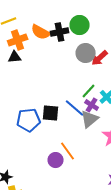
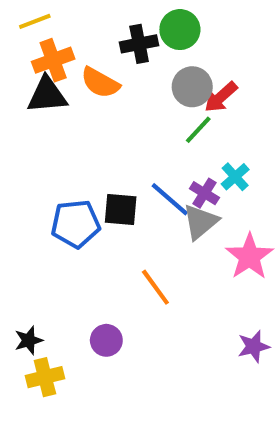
orange semicircle: (41, 32) -> (100, 83), moved
black triangle: (15, 57) -> (47, 95), size x1.5
green line: (89, 91) -> (198, 130), moved
purple circle: (56, 160) -> (106, 340), moved

